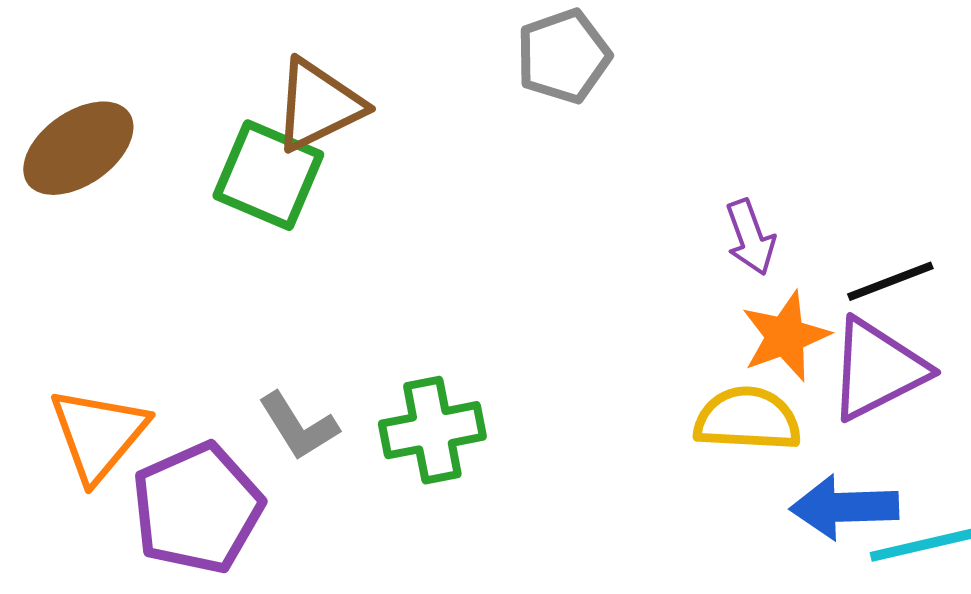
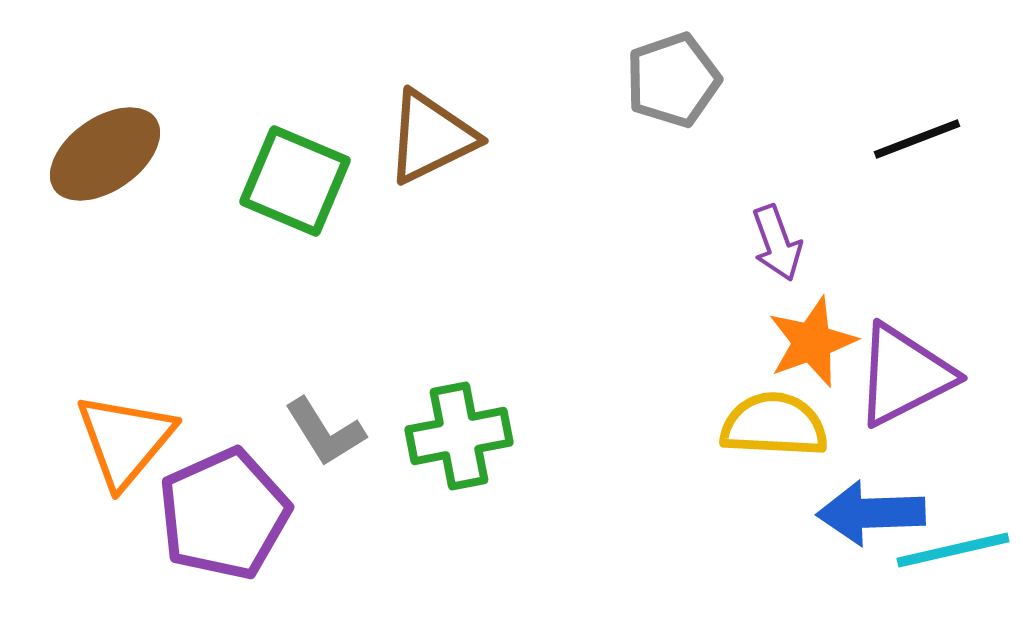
gray pentagon: (563, 56) -> (673, 80), moved
brown triangle: (318, 105) -> (431, 137), moved
black line: (890, 281) -> (917, 139), moved

